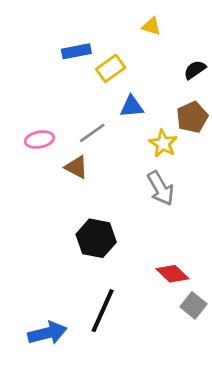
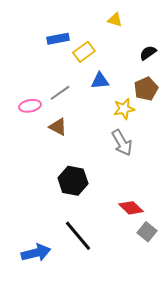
gray line: (92, 133) -> (60, 93), moved
yellow star: (163, 143) -> (124, 109), turned 30
black line: (103, 311) -> (78, 236), turned -64

